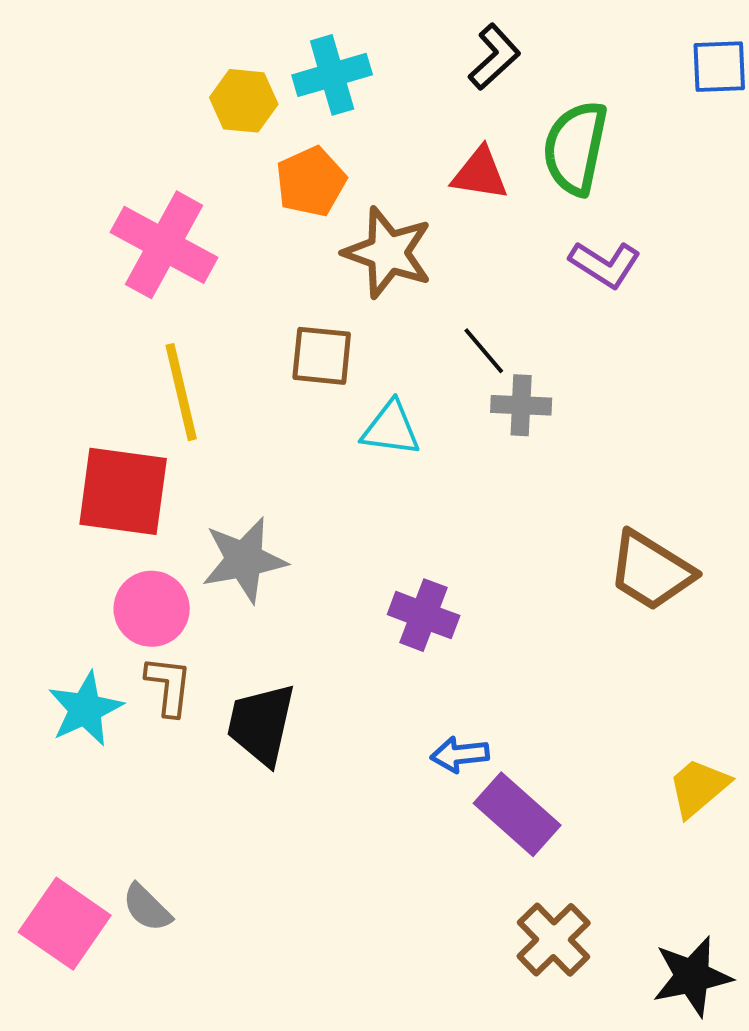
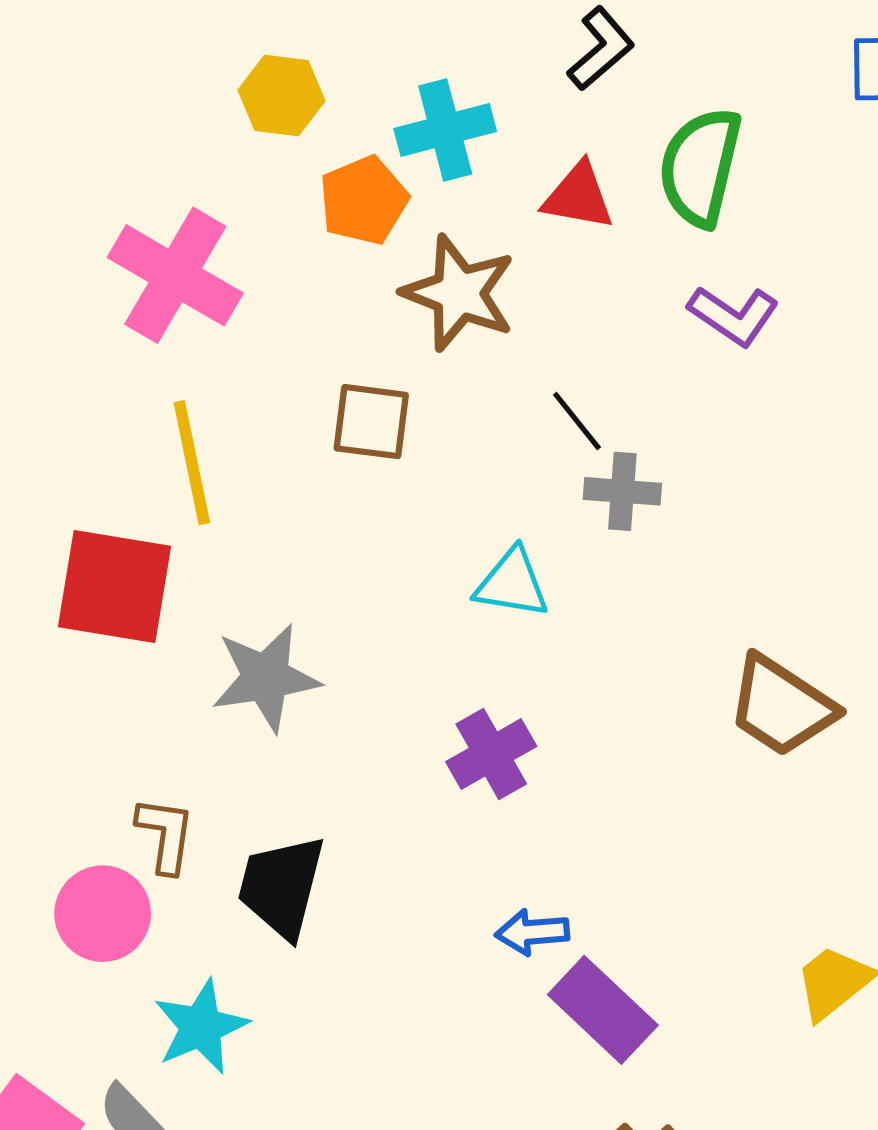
cyan cross: (332, 75) -> (445, 130), moved
cyan triangle: (391, 429) -> (512, 583), moved
pink circle: (152, 609) -> (103, 914), moved
purple cross: (424, 615) -> (491, 754), turned 38
cyan star: (85, 709) -> (201, 1027), moved

